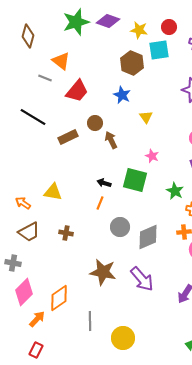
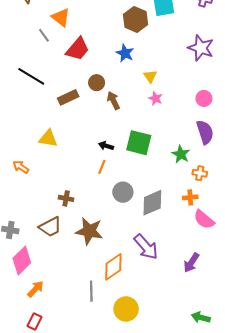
gray line: (45, 78) -> (44, 35), turned 32
pink star: (152, 156) -> (156, 98), moved
yellow triangle: (53, 192) -> (48, 138), moved
brown trapezoid: (29, 232) -> (50, 227), moved
brown star: (103, 272) -> (89, 231), moved
orange diamond: (59, 298) -> (113, 267), moved

